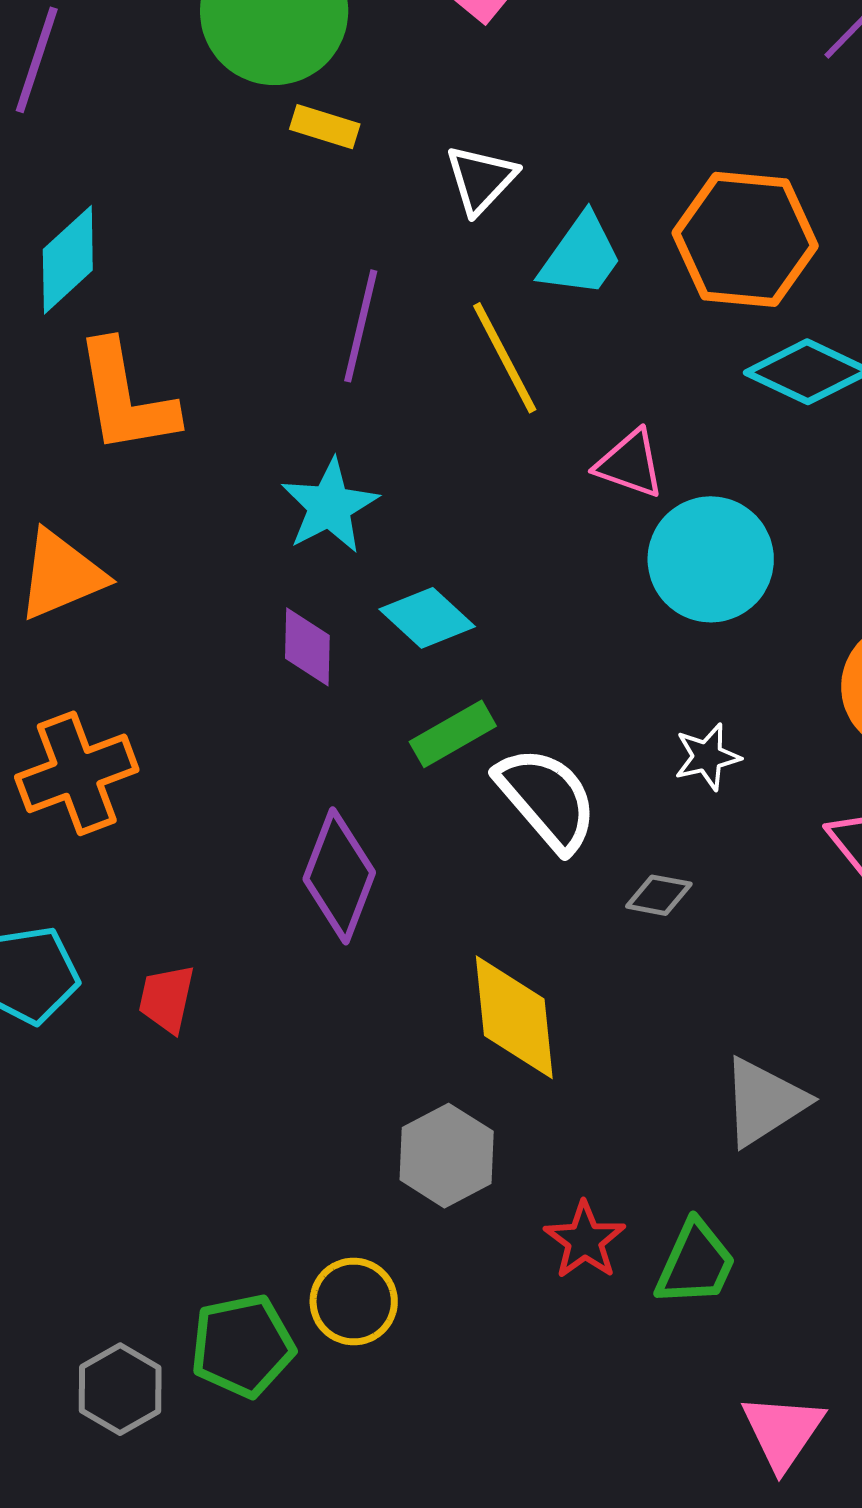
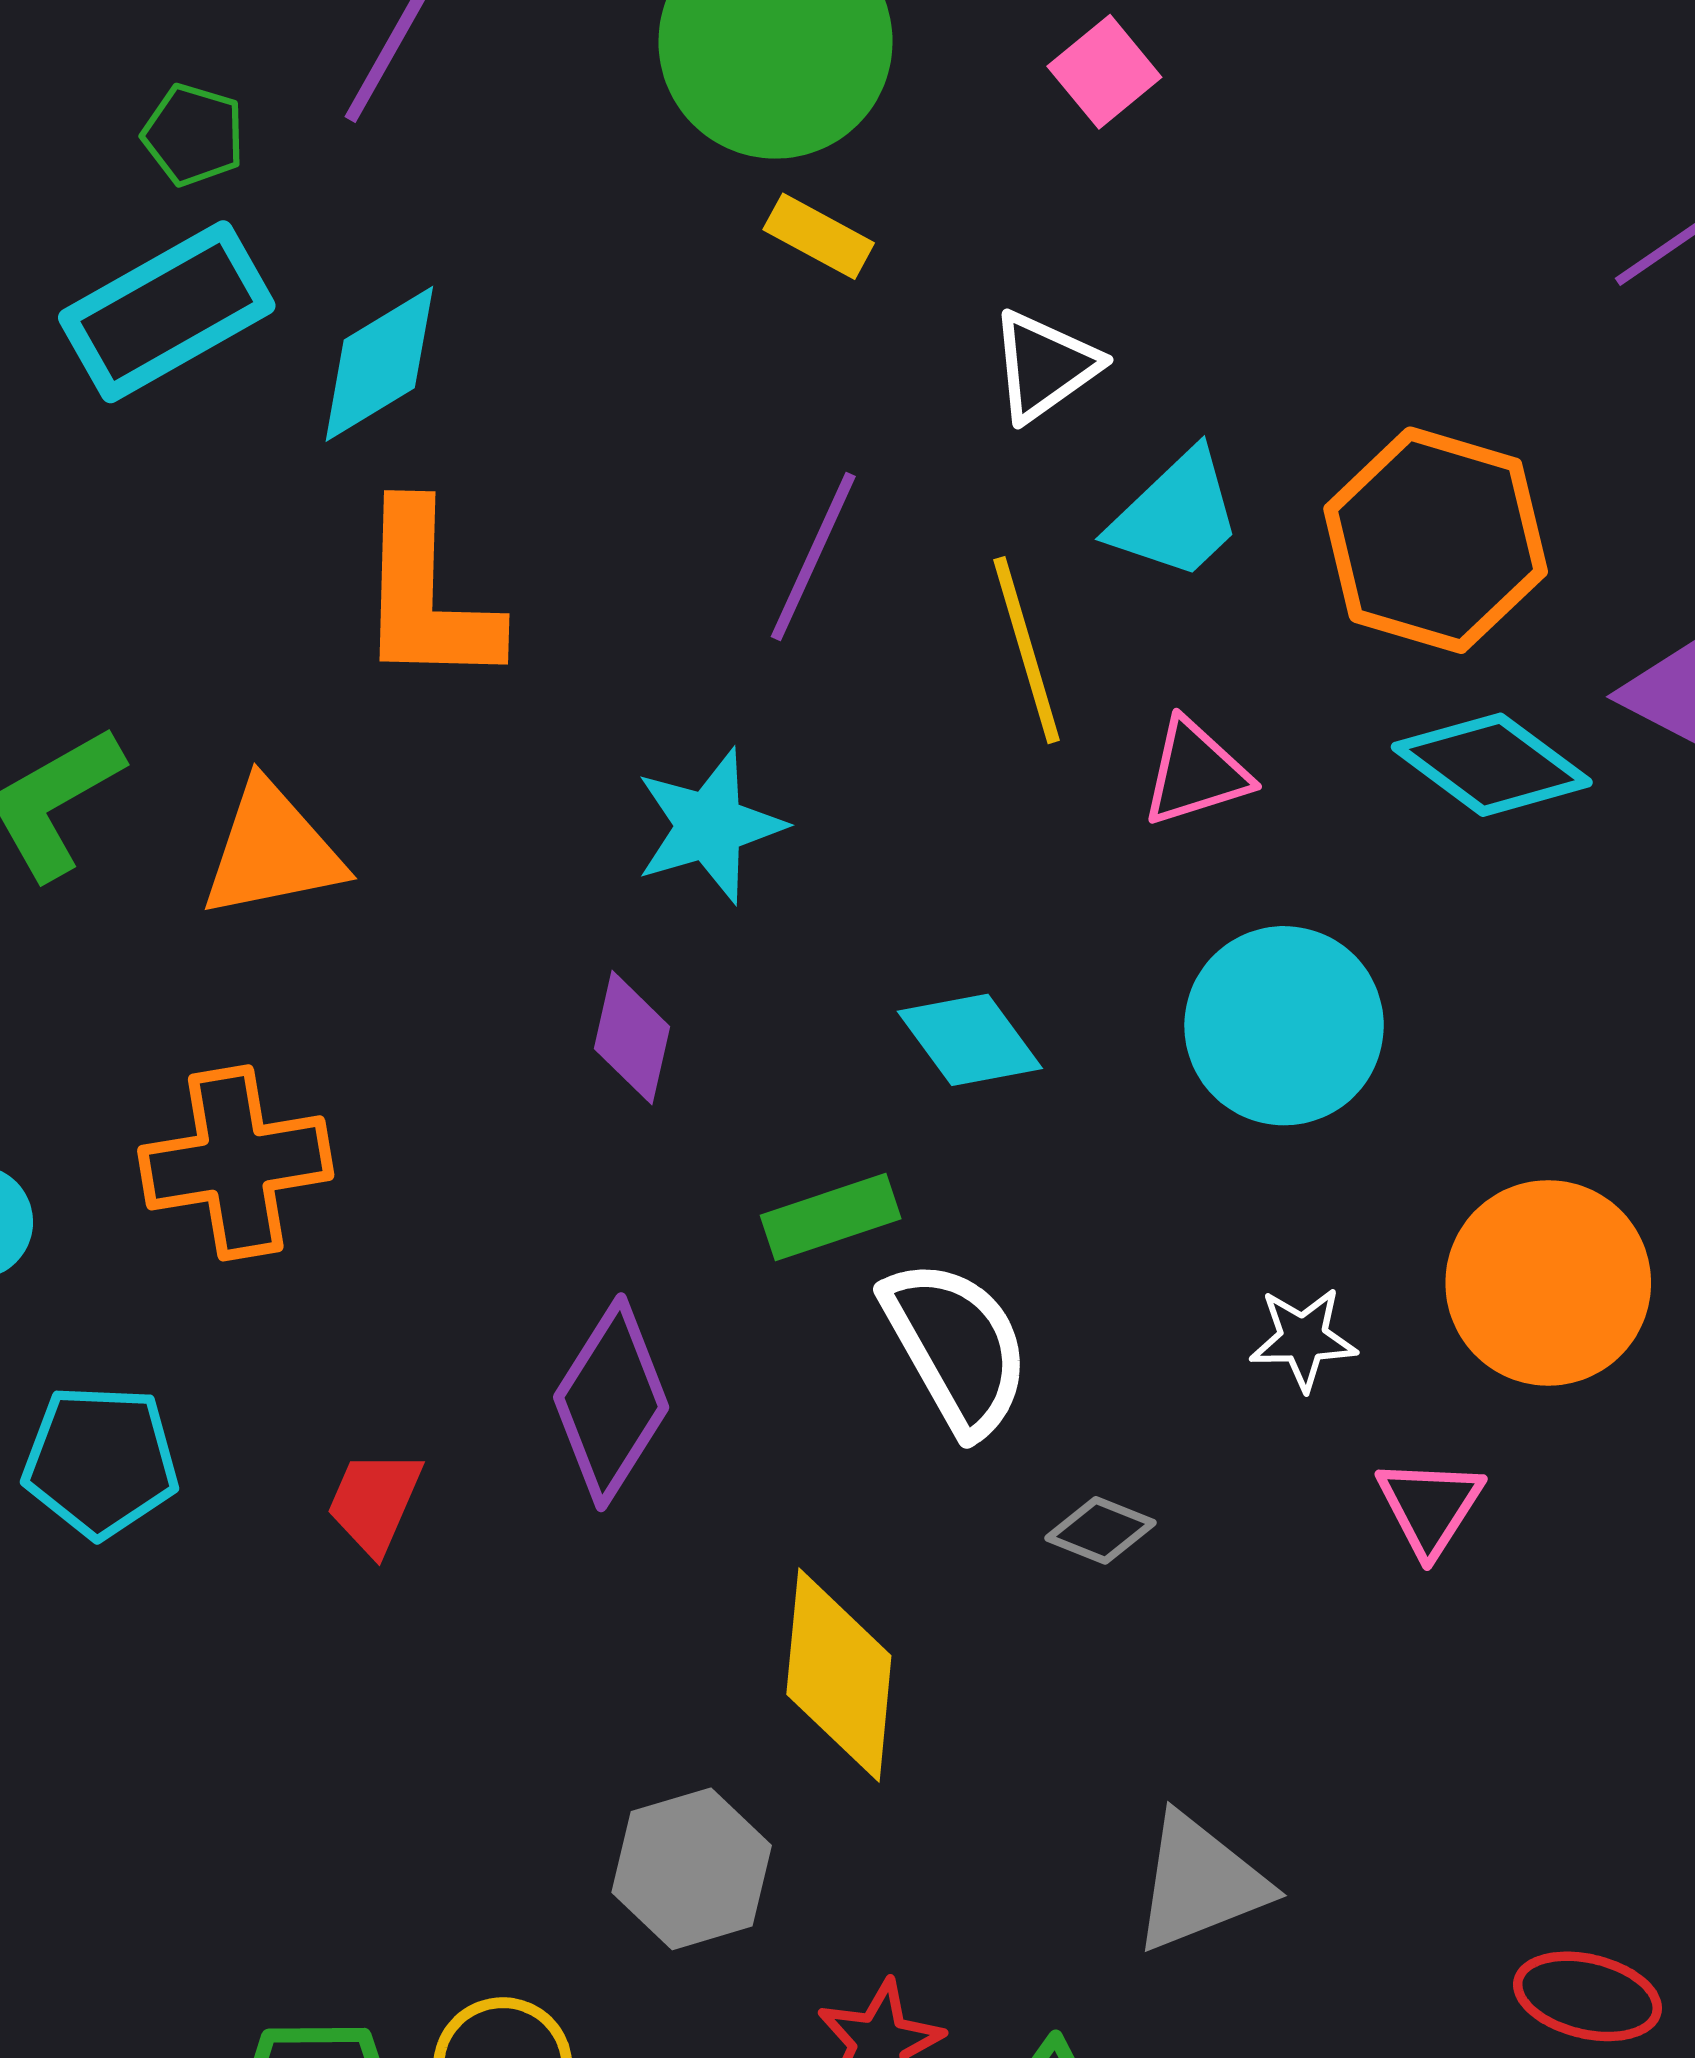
pink triangle: (630, 464) -> (1196, 773), moved, turned -48
cyan diamond: (427, 618) -> (970, 1040), moved
white star: (707, 757) -> (1303, 1339), moved
red trapezoid: (167, 999) -> (375, 1502), moved

